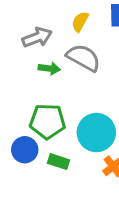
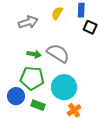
gray semicircle: (83, 58) -> (58, 53), moved
green arrow: (49, 68) -> (34, 54), moved

